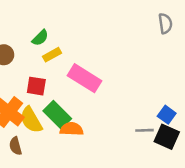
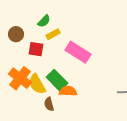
red square: (36, 86) -> (36, 49), moved
brown semicircle: (15, 146) -> (49, 104), moved

